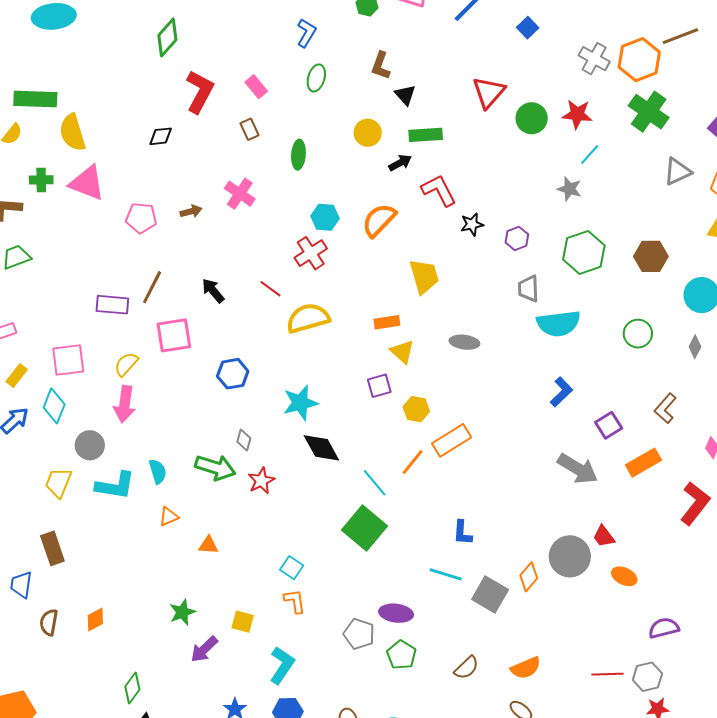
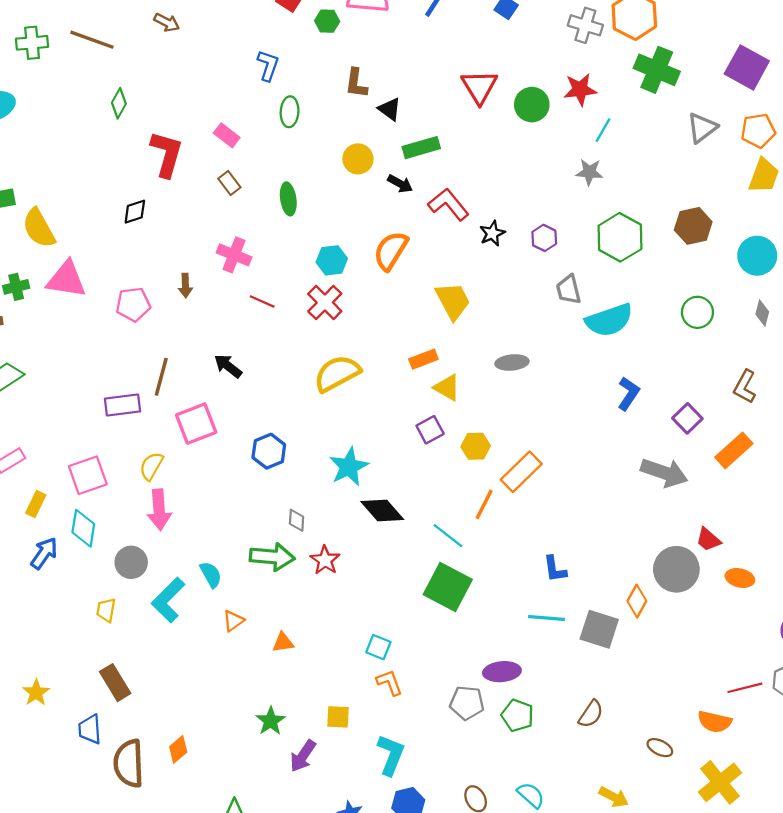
green diamond: (167, 38) -> (119, 103), size x0.7
black arrow: (400, 163) -> (400, 184), turned 70
brown arrow: (191, 211) -> (185, 286), turned 115
red line: (270, 289) -> (262, 301), moved
yellow trapezoid: (58, 483) -> (106, 610), size x0.7
cyan L-shape: (115, 486) -> (168, 600), turned 138
brown semicircle: (49, 622) -> (129, 763), size x1.6
orange semicircle: (526, 668) -> (715, 722), moved, turned 48

